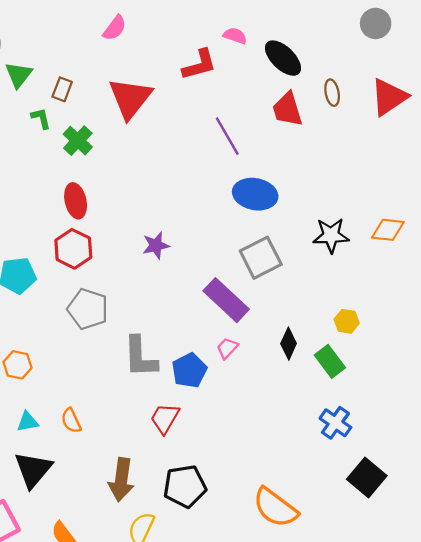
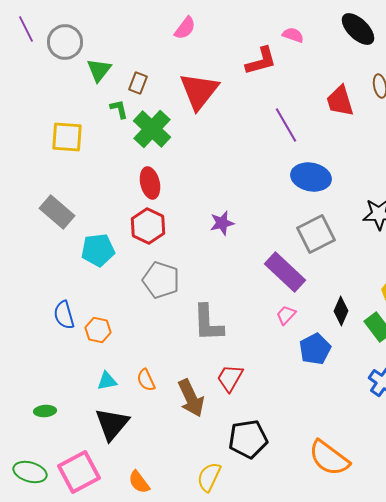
black ellipse: (283, 58) -> (358, 29), moved
green cross: (78, 141) -> (152, 129), size x1.4
blue pentagon: (189, 370) -> (315, 349), moved
brown arrow: (121, 480) -> (191, 398), moved, turned -33

